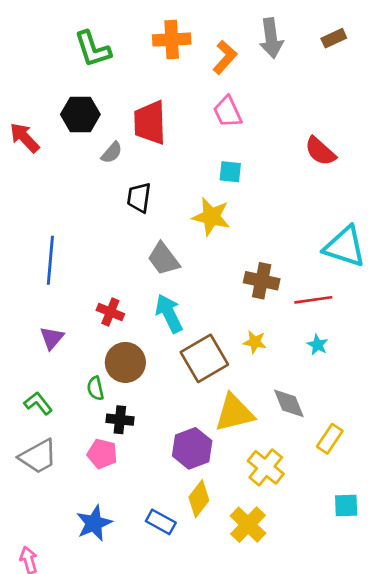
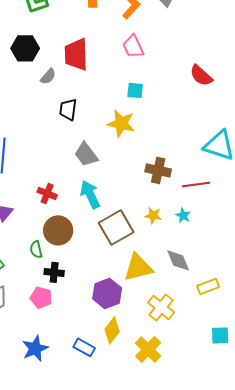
cyan star: (317, 345) -> (183, 215), moved
yellow rectangle: (330, 439) -> (208, 286), turned 35

